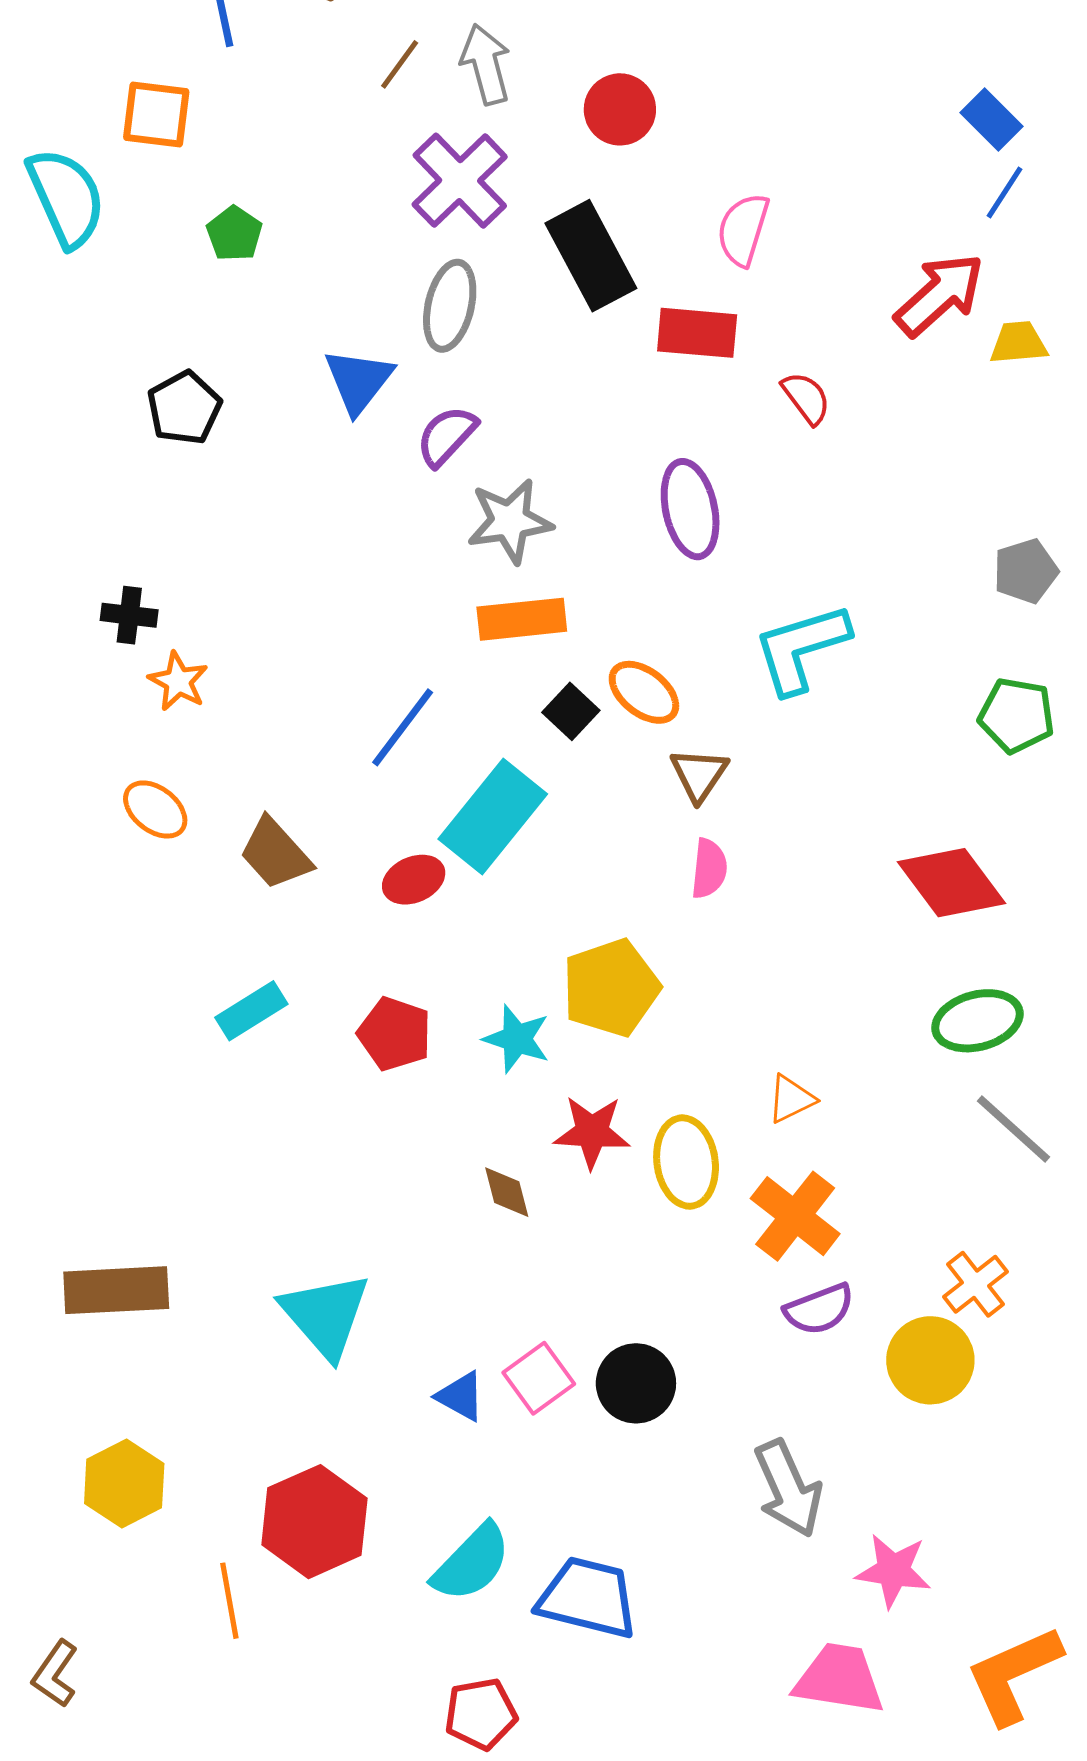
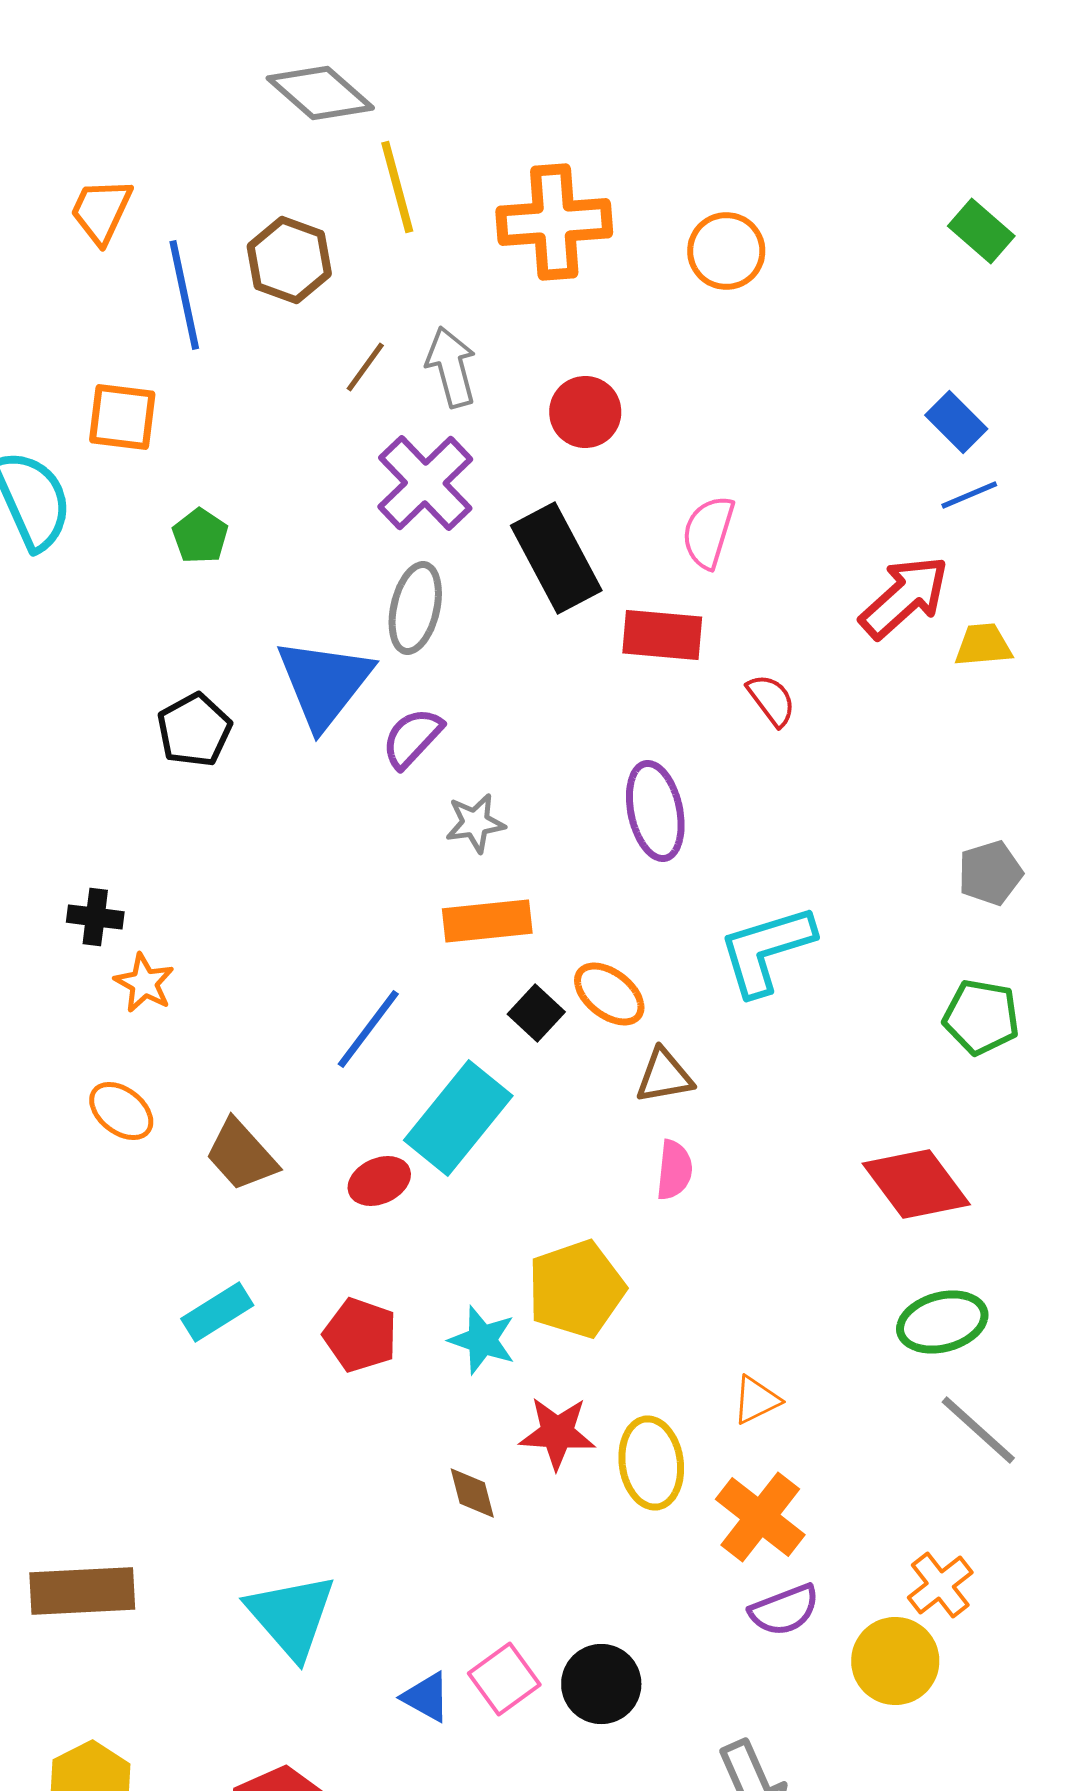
blue line: (1005, 193) -> (969, 495), turned 34
blue triangle: (359, 381) -> (324, 683), size x1.4
black pentagon: (184, 408) -> (194, 730), moved
gray star: (510, 521) -> (475, 823), size x0.7
brown triangle: (699, 774) -> (664, 1076), turned 46

